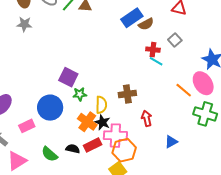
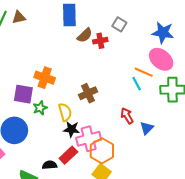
blue rectangle: (132, 18) -> (69, 15), turned -40
brown semicircle: (146, 24) -> (85, 35), moved
cyan line: (156, 61) -> (137, 84), moved, turned 48
red arrow: (147, 118) -> (127, 116), moved
orange cross: (87, 122) -> (45, 78), moved

